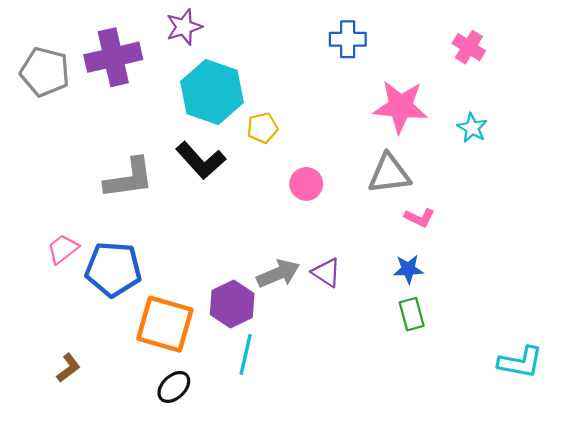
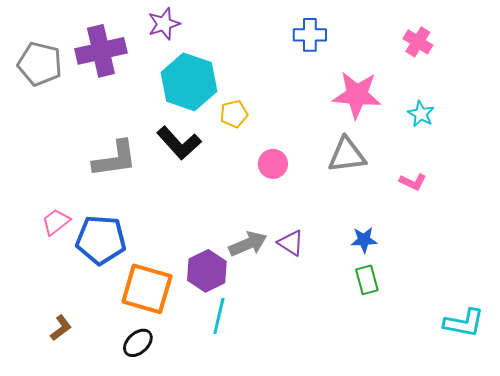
pink L-shape: (419, 218) -> (413, 182), moved
black ellipse: (174, 387) -> (138, 343), moved

